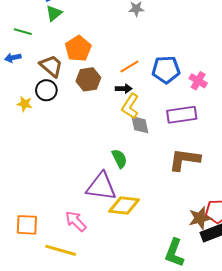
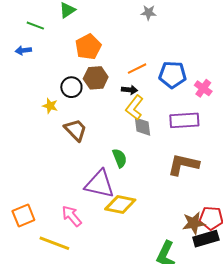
brown trapezoid: (51, 66) -> (76, 130), moved
black circle: (46, 90) -> (71, 87), moved
yellow star: (25, 104) -> (50, 106), moved
orange square: (27, 225) -> (23, 215), turned -30

